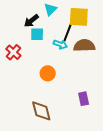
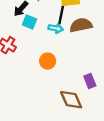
cyan square: (37, 34) -> (29, 22), turned 32
brown diamond: (41, 111) -> (71, 100), moved

